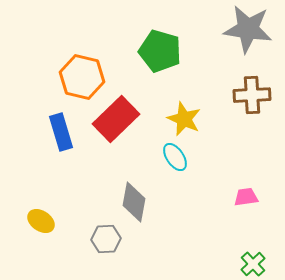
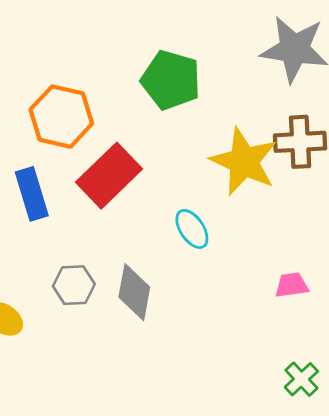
yellow star: (184, 119) -> (244, 162), moved, size x1.4
gray hexagon: (106, 239) -> (74, 285), moved

